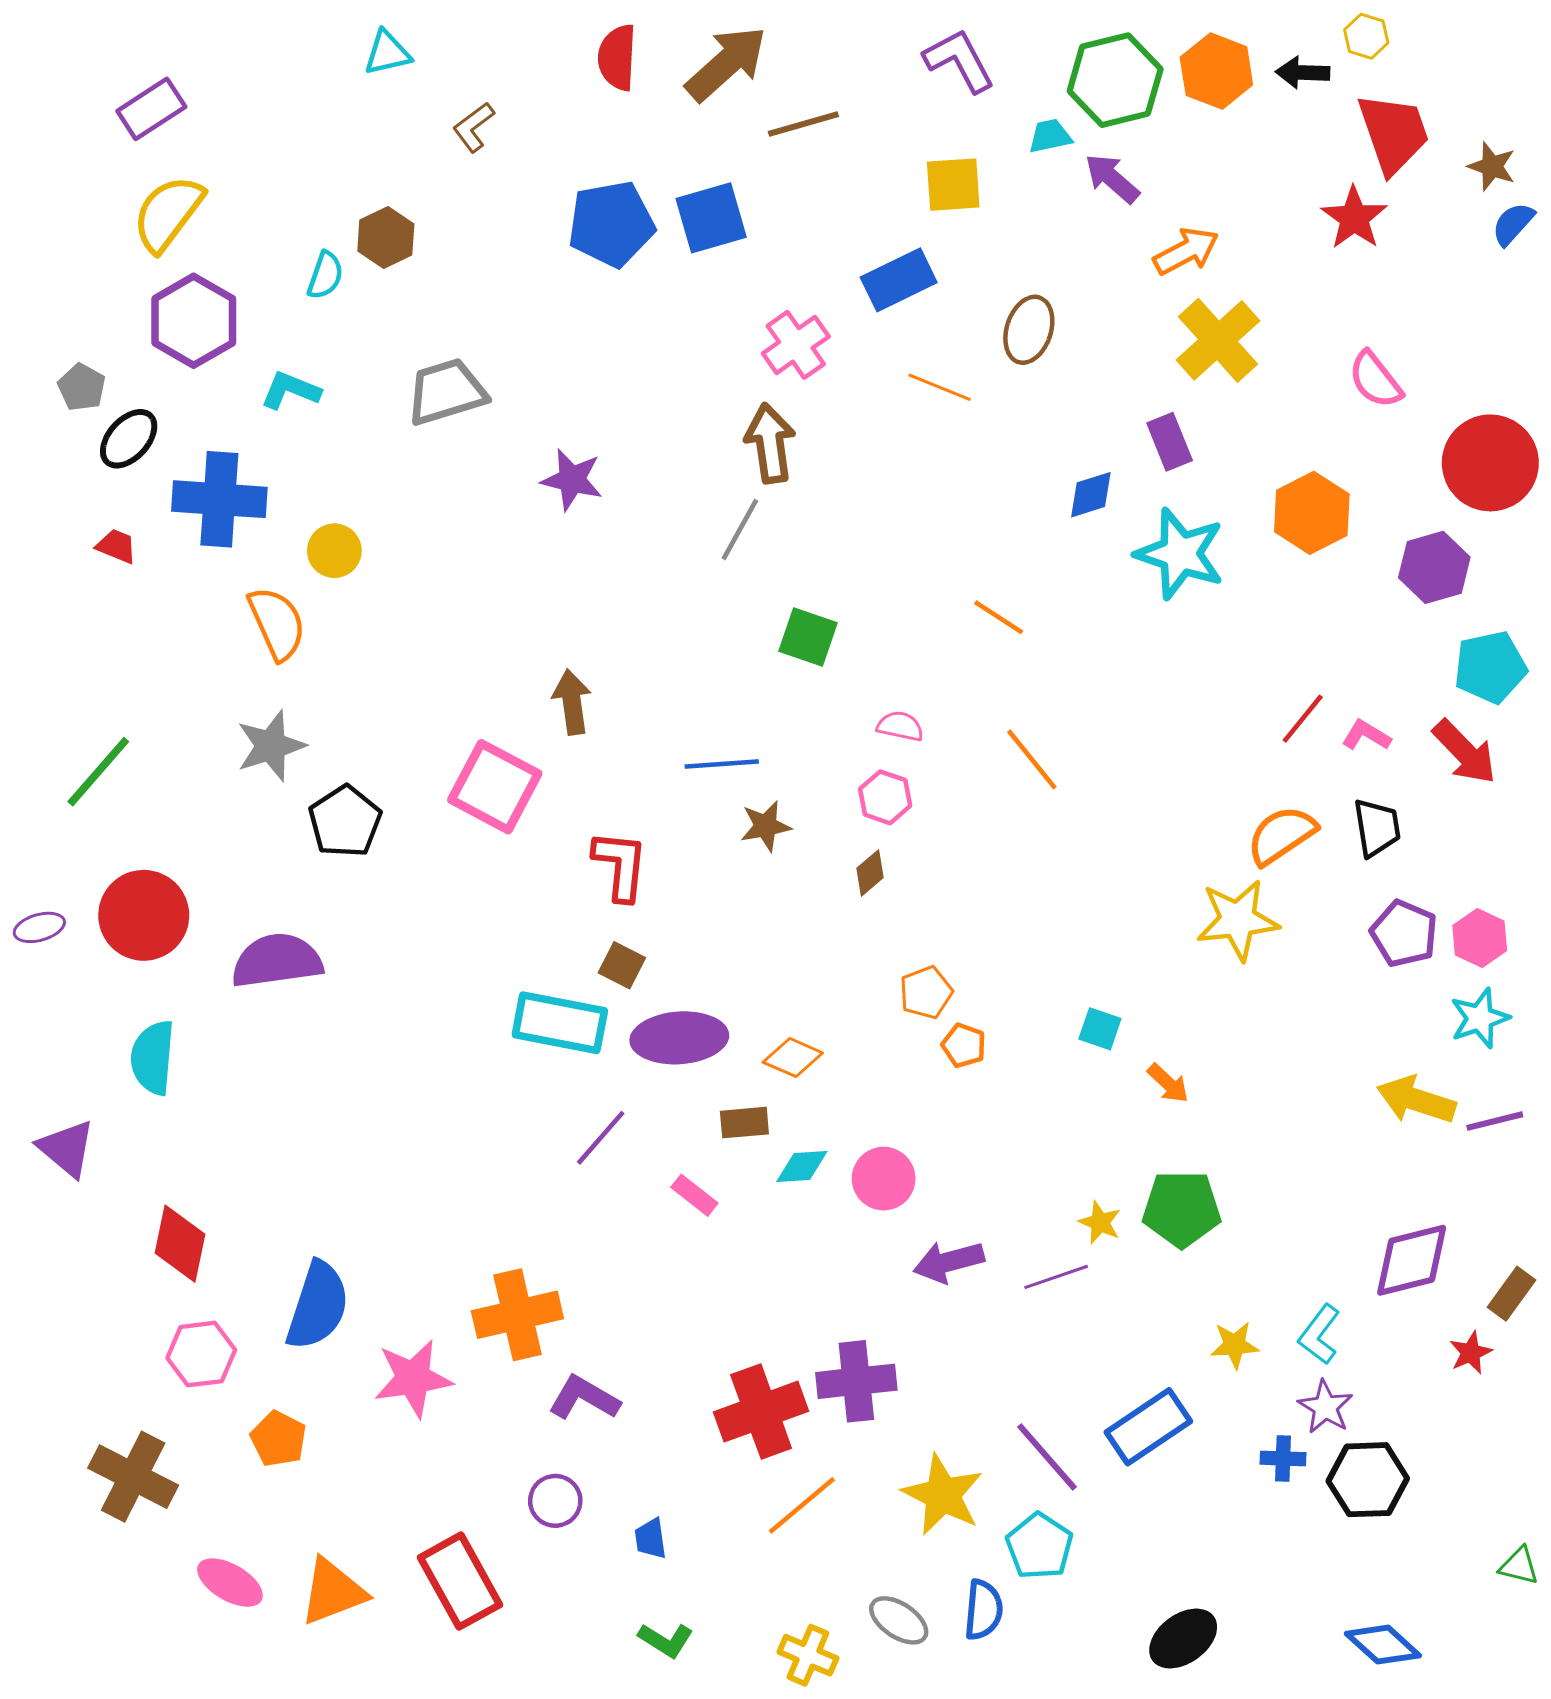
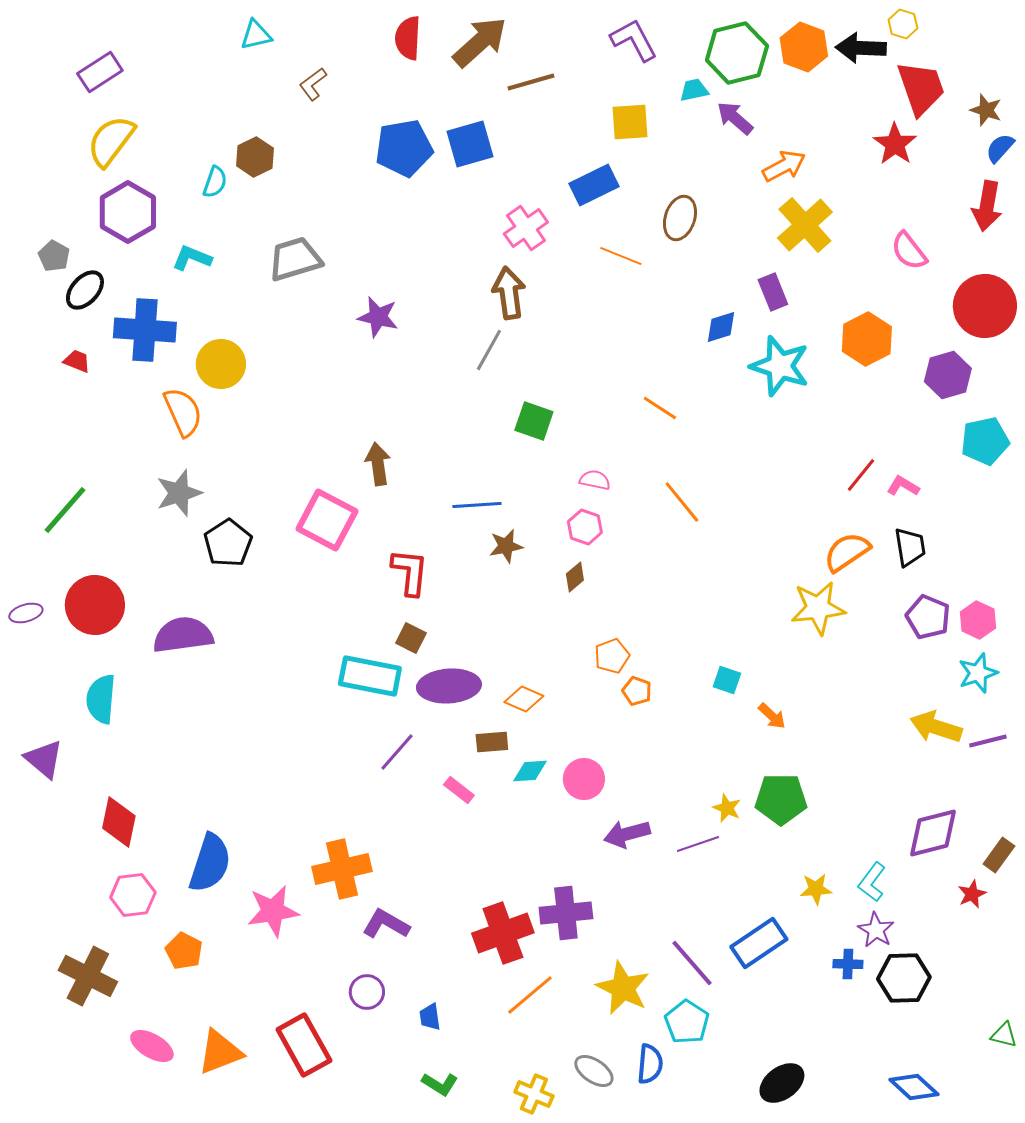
black arrow: (1303, 73) -> (861, 48), size x1.4
yellow circle: (334, 551) -> (221, 364), size x1.4
red arrow: (1465, 752) -> (987, 206), moved, turned 54

